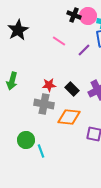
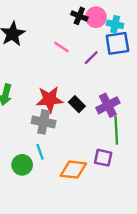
red star: (49, 85) -> (50, 99), size x1.6
orange diamond: (69, 117) -> (73, 170), moved
cyan line: (41, 151) -> (40, 152), moved

